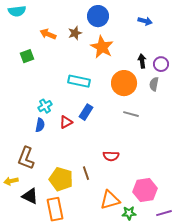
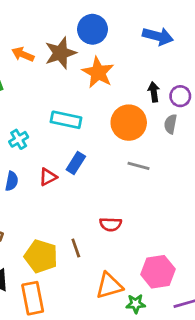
blue arrow: (145, 21) -> (158, 36), size x1.5
brown star: (75, 33) -> (60, 53), size x1.6
cyan cross: (45, 106) -> (19, 139), moved

